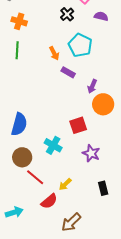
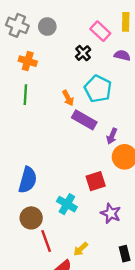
purple rectangle: (68, 72) -> (84, 120), size x1.5
red line: (35, 177) -> (46, 241), turned 30

